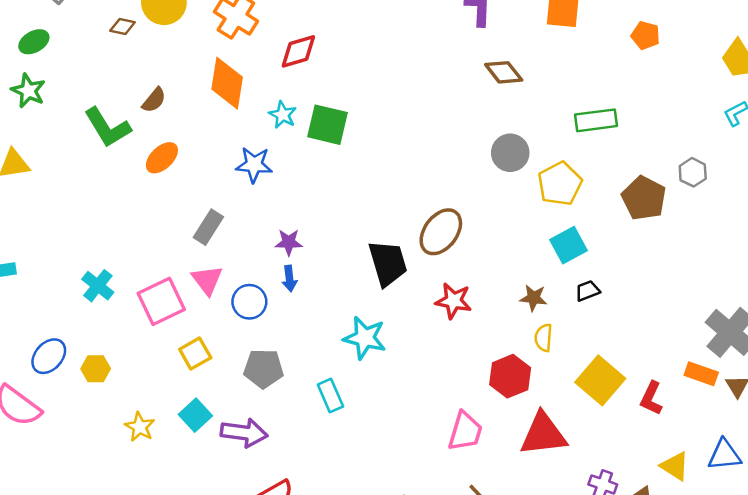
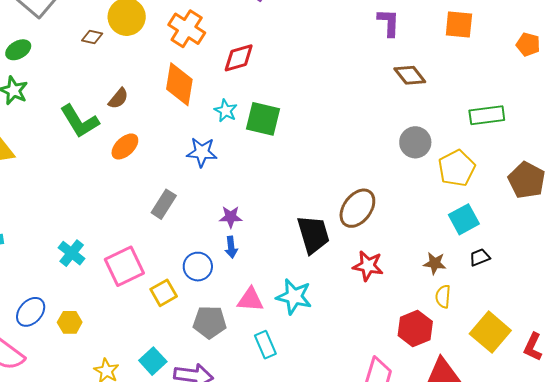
pink triangle: (207, 280) -> (250, 300), moved, turned -48
yellow square: (195, 354) -> (164, 293), moved

